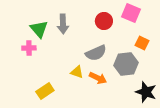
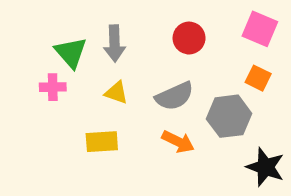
pink square: (131, 13) -> (260, 29), moved
yellow triangle: (77, 72) -> (116, 93), moved
yellow rectangle: (45, 91) -> (102, 142), moved, turned 30

